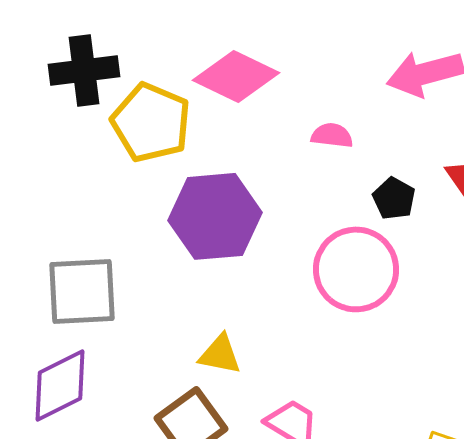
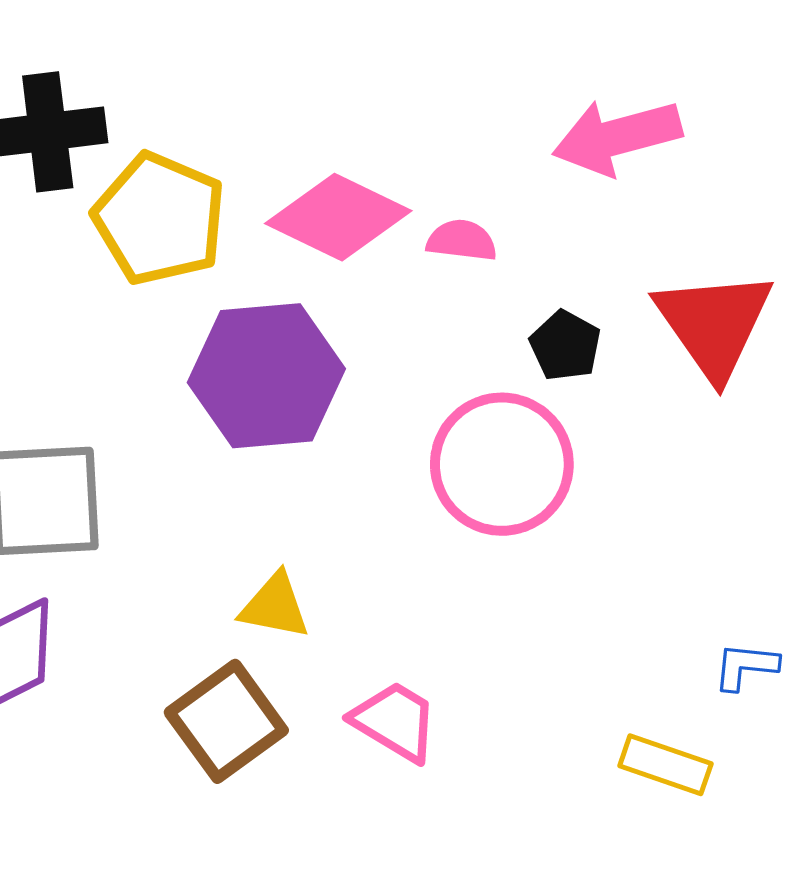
pink diamond: (236, 76) -> (338, 217), moved

